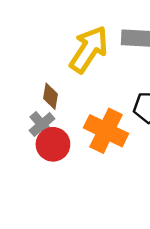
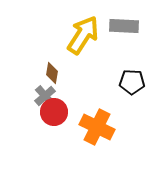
orange cross: (106, 131) -> (97, 127), moved

